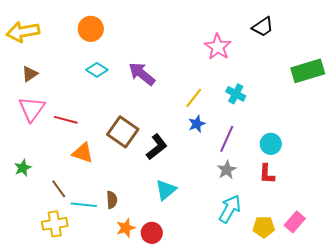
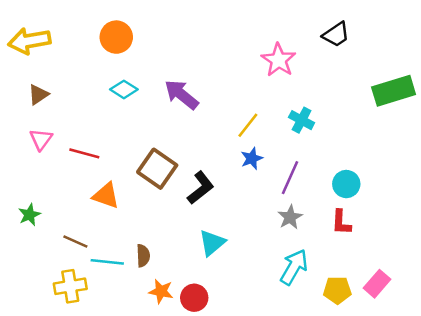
pink triangle: (32, 109) -> (41, 139), size x0.7
brown line: (59, 189) -> (75, 242), turned -30
orange star: (126, 228) -> (161, 291), turned 30

